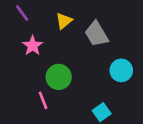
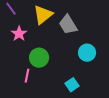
yellow triangle: (64, 21) -> (43, 15), size x1.5
pink line: (43, 100) -> (27, 76), turned 32

